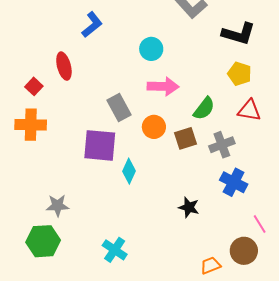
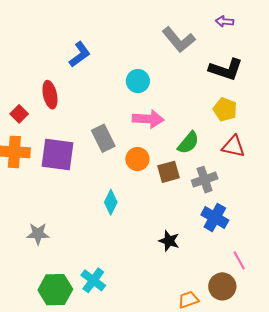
purple square: (100, 145) -> (57, 155), moved
green hexagon: (43, 241) -> (55, 290), moved

